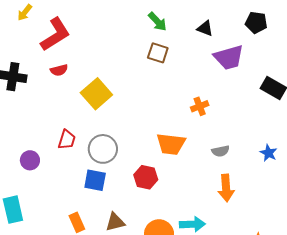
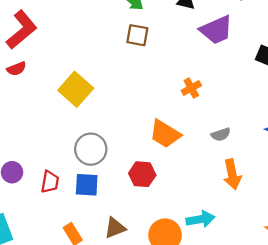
red semicircle: (59, 70) -> (16, 69), moved
red trapezoid: (67, 140) -> (50, 182), moved
orange trapezoid: (171, 144) -> (165, 134), turned 32

